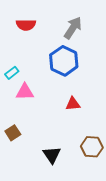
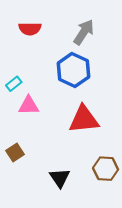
red triangle: (73, 104) -> (84, 119), size x1.8

